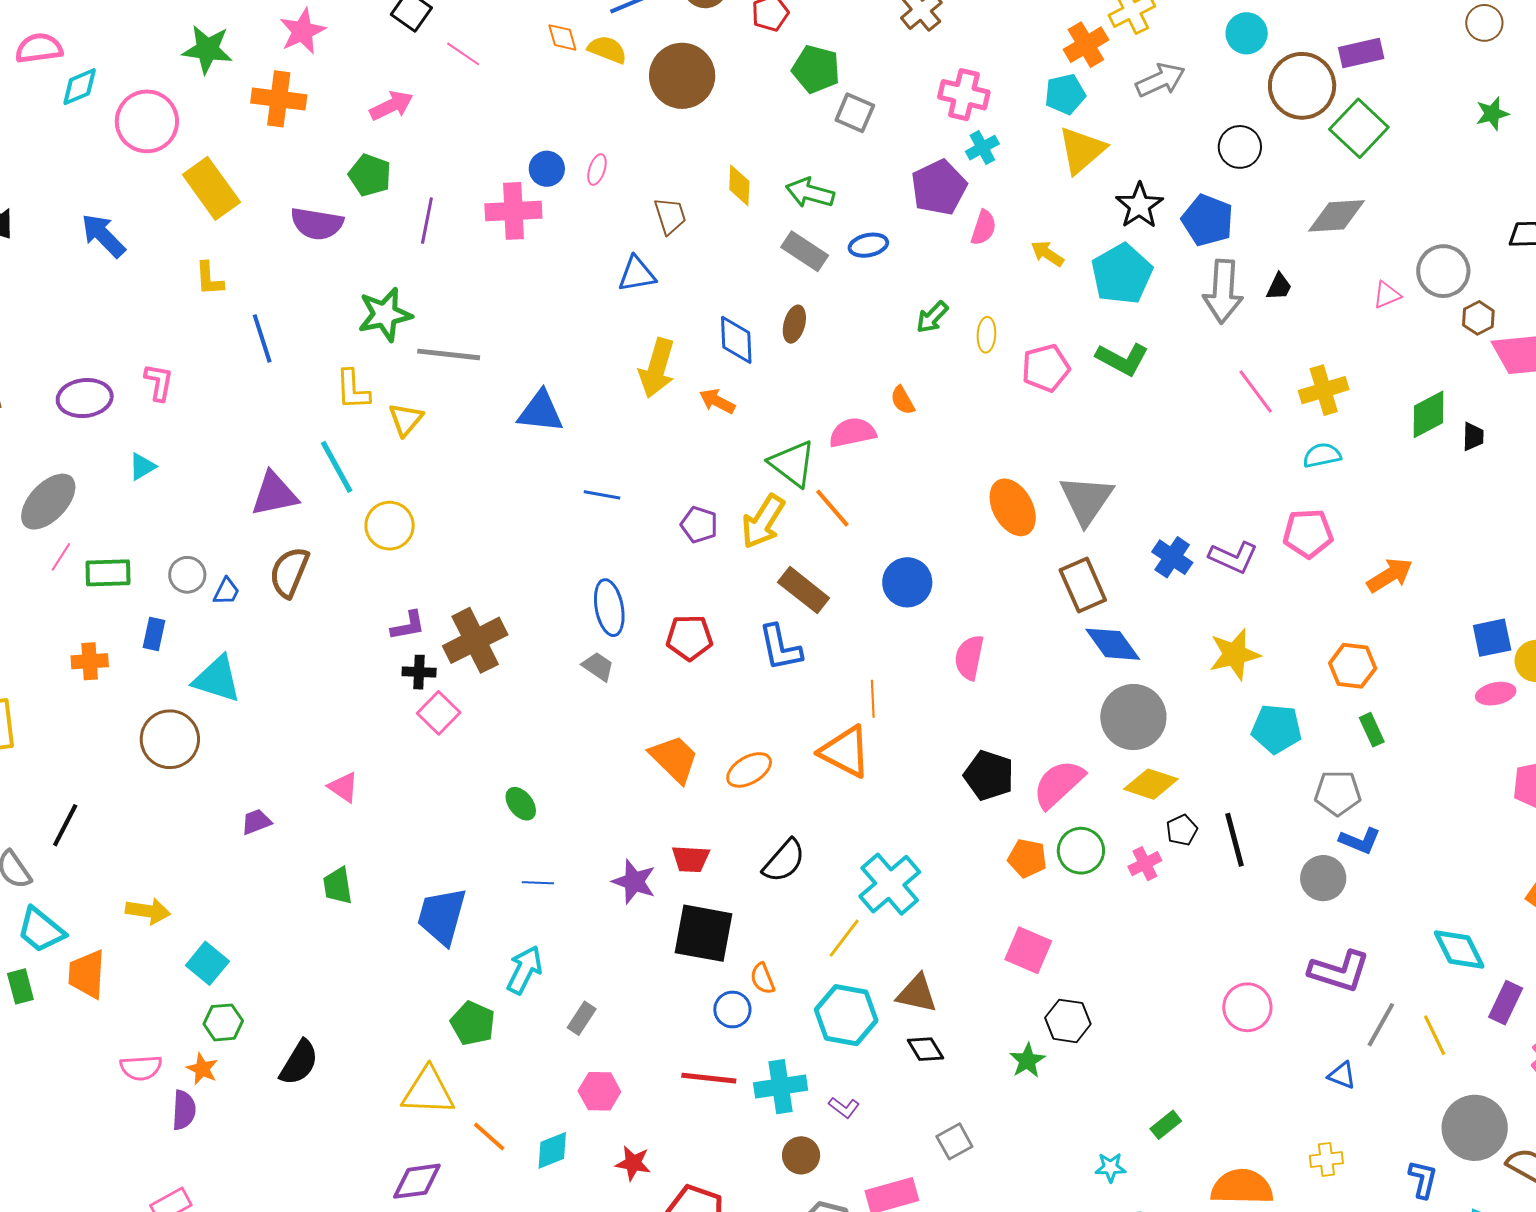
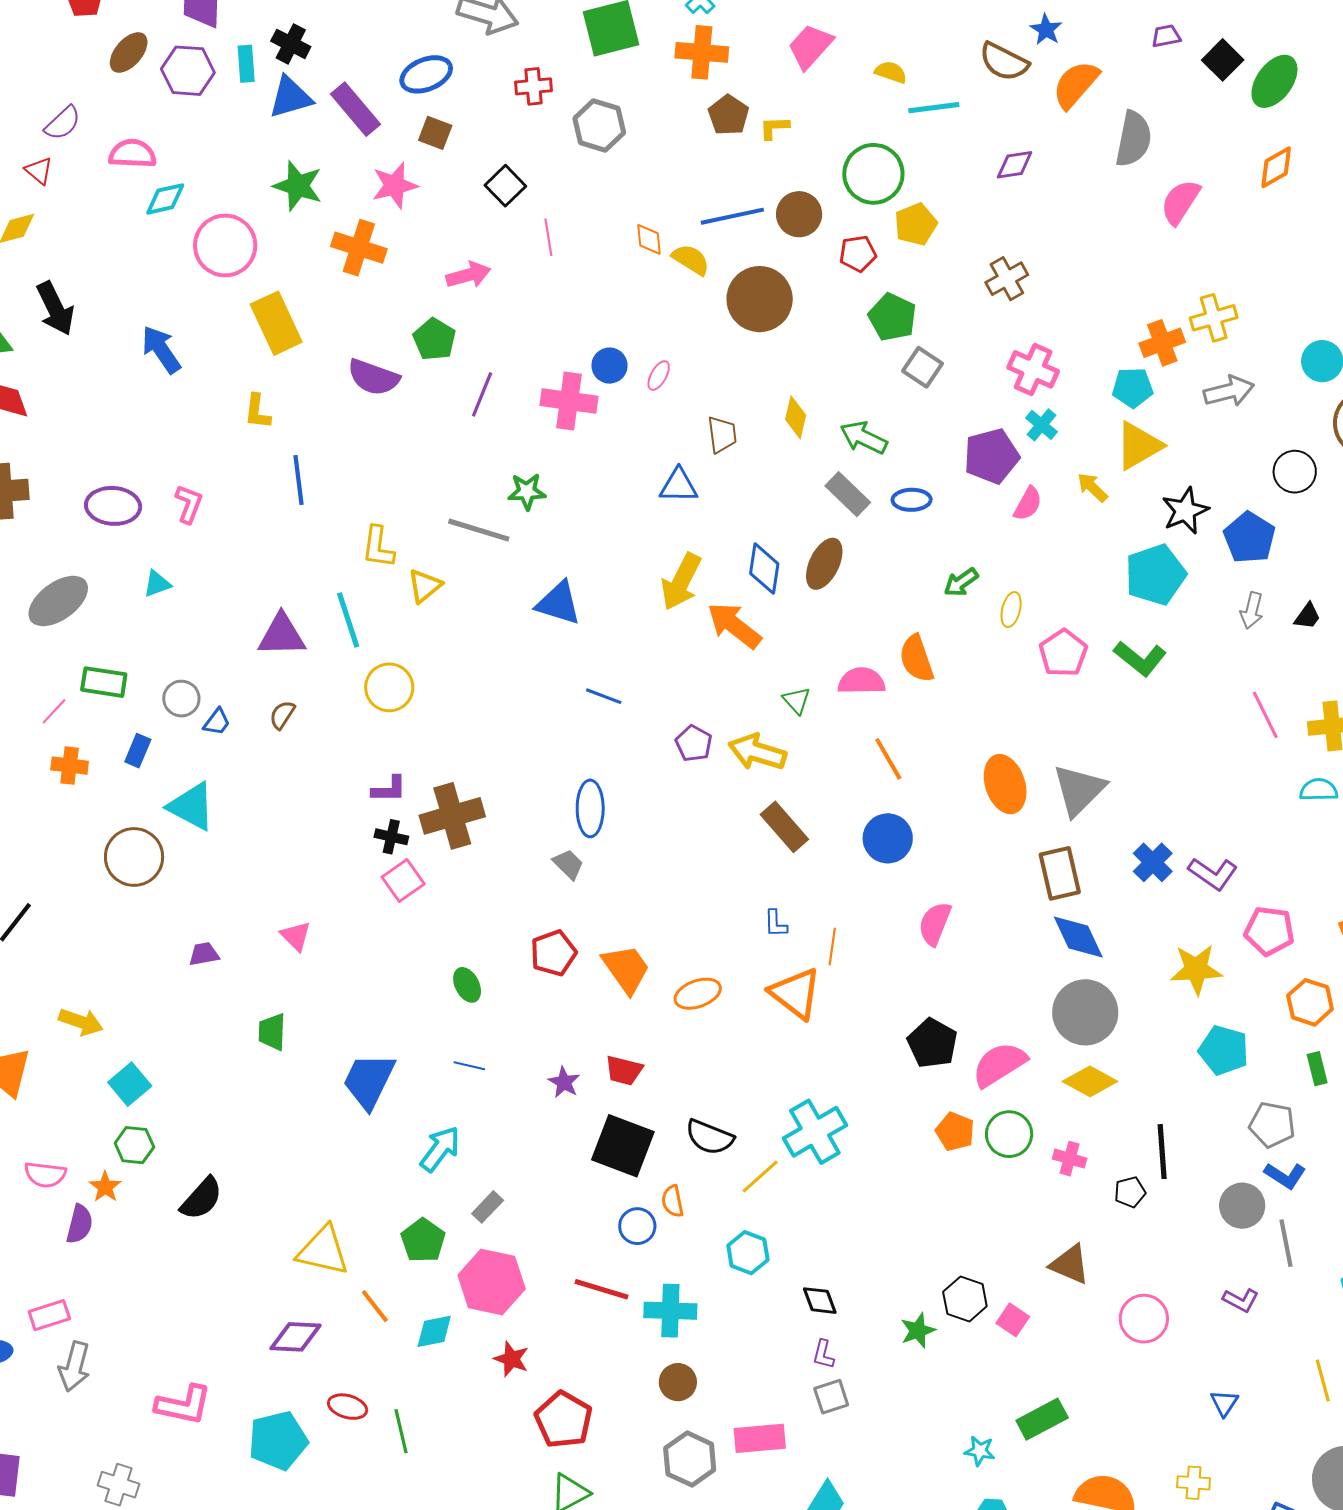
pink line: (463, 54) -> (548, 237), turned 36
cyan cross: (982, 148) -> (1042, 425), turned -32
yellow arrow: (1047, 254) -> (1092, 487), moved
gray arrow: (1223, 291) -> (1252, 610), size x0.6
green star: (385, 314) -> (527, 492), moved, size x0.7
brown ellipse: (794, 324) -> (824, 564), size x1.4
pink pentagon: (1046, 368) -> (1063, 653), turned -30
orange semicircle: (903, 400) -> (917, 659), size x1.6
orange arrow: (717, 401) -> (734, 625), size x1.6
green triangle: (792, 464) -> (797, 700), size x0.6
orange line: (832, 508) -> (888, 759), moved
yellow arrow: (763, 522) -> (757, 752), turned 64
pink pentagon: (1308, 533) -> (1269, 931), moved
pink line: (61, 557) -> (54, 711), moved
brown semicircle: (289, 572) -> (282, 715), size x0.6
red pentagon: (689, 638) -> (554, 953), moved, turned -30
blue L-shape: (780, 648) -> (776, 924), moved, size x0.6
black pentagon: (1182, 830) -> (1130, 1192), moved
black semicircle: (784, 861) -> (710, 1137), moved, turned 60
pink cross: (1145, 864) -> (1070, 1159), turned 32
purple star: (634, 882) -> (564, 1082), size x0.7
pink square: (1028, 950) -> (1013, 1320), moved, size x0.7
purple L-shape: (1339, 971) -> (1241, 1300), size x0.6
brown triangle: (917, 994) -> (1070, 1264), moved
cyan hexagon: (846, 1015) -> (748, 1253), size x0.7
green pentagon: (473, 1023) -> (423, 1240), moved
gray line: (1381, 1025) -> (1286, 1243), moved, turned -51
blue triangle: (1342, 1075) -> (1224, 1403), turned 32
pink hexagon: (599, 1091) -> (492, 1282), size x1.6
purple L-shape: (844, 1108) -> (823, 1354), moved, turned 56
green rectangle: (1166, 1125) -> (1042, 1419), size x1.6

